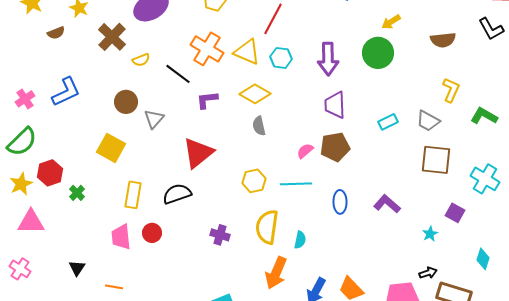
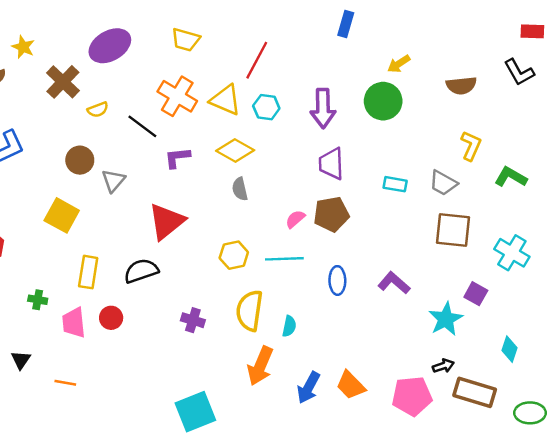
cyan rectangle: (388, 122) -> (395, 184), turned 36
green cross: (77, 193) -> (38, 300), moved, turned -35
cyan star: (430, 234) -> (446, 319), size x1.8

